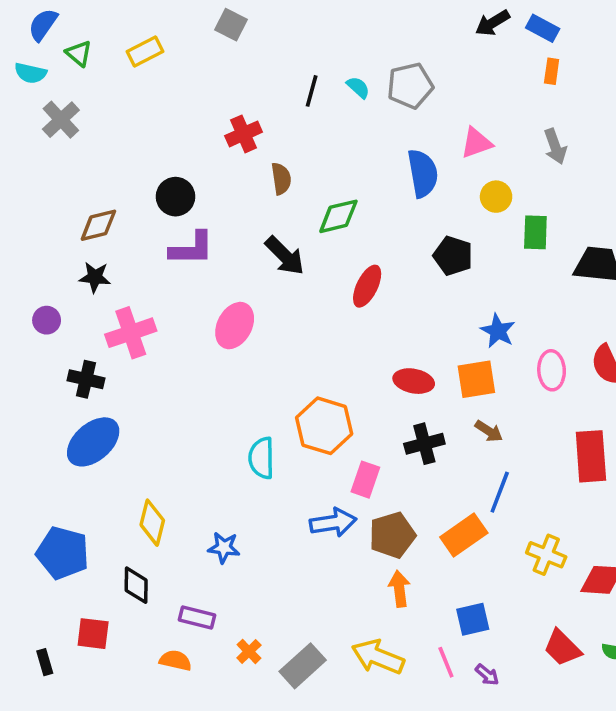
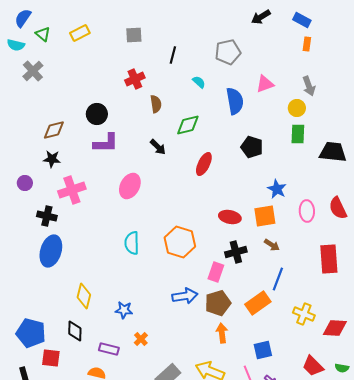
black arrow: (492, 23) -> (261, 17), moved
gray square: (231, 25) -> (134, 35), moved, turned -30
cyan semicircle: (358, 87) -> (199, 82), moved
yellow circle: (496, 197) -> (297, 108), moved
black arrow: (285, 256) -> (158, 147), size x0.7
blue ellipse: (93, 442) -> (51, 251), turned -32
cyan semicircle: (261, 458) -> (132, 243), moved
pink rectangle: (365, 480) -> (216, 272), moved
blue pentagon: (63, 553) -> (31, 333), moved
orange cross: (249, 651) -> (141, 339), moved

